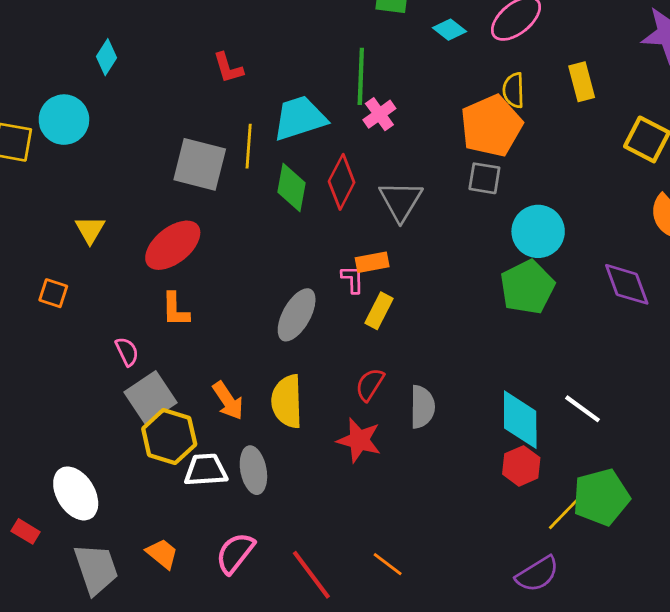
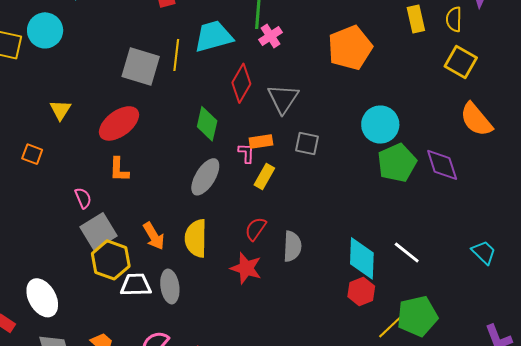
yellow semicircle: (514, 90) -> (454, 19), moved
gray square: (484, 178) -> (307, 144), moved
green diamond: (291, 188) -> (207, 124), moved
green pentagon: (527, 287) -> (397, 163), moved

